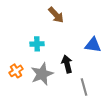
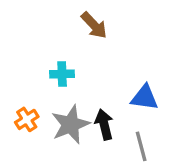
blue triangle: (93, 45) -> (145, 98), moved
black arrow: (67, 64) -> (104, 124), moved

